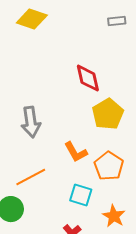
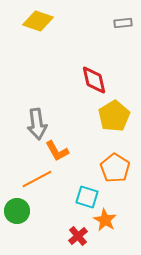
orange L-shape: (76, 152) -> (57, 151), moved
orange star: (114, 216) -> (105, 220), moved

